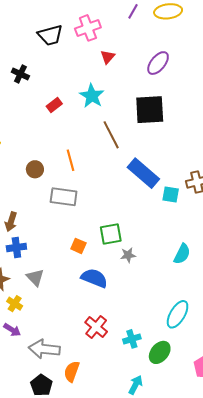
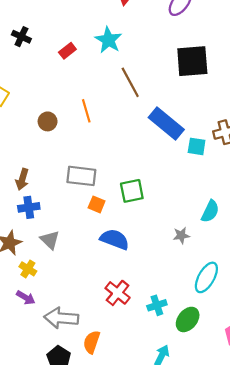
black cross: (20, 74) -> (21, 37), moved
black square: (150, 110) -> (192, 61), moved
gray rectangle: (64, 197) -> (81, 176), moved
gray star: (128, 255) -> (181, 235), moved

